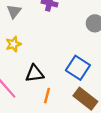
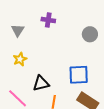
blue square: (78, 68) -> (79, 75), turned -30

